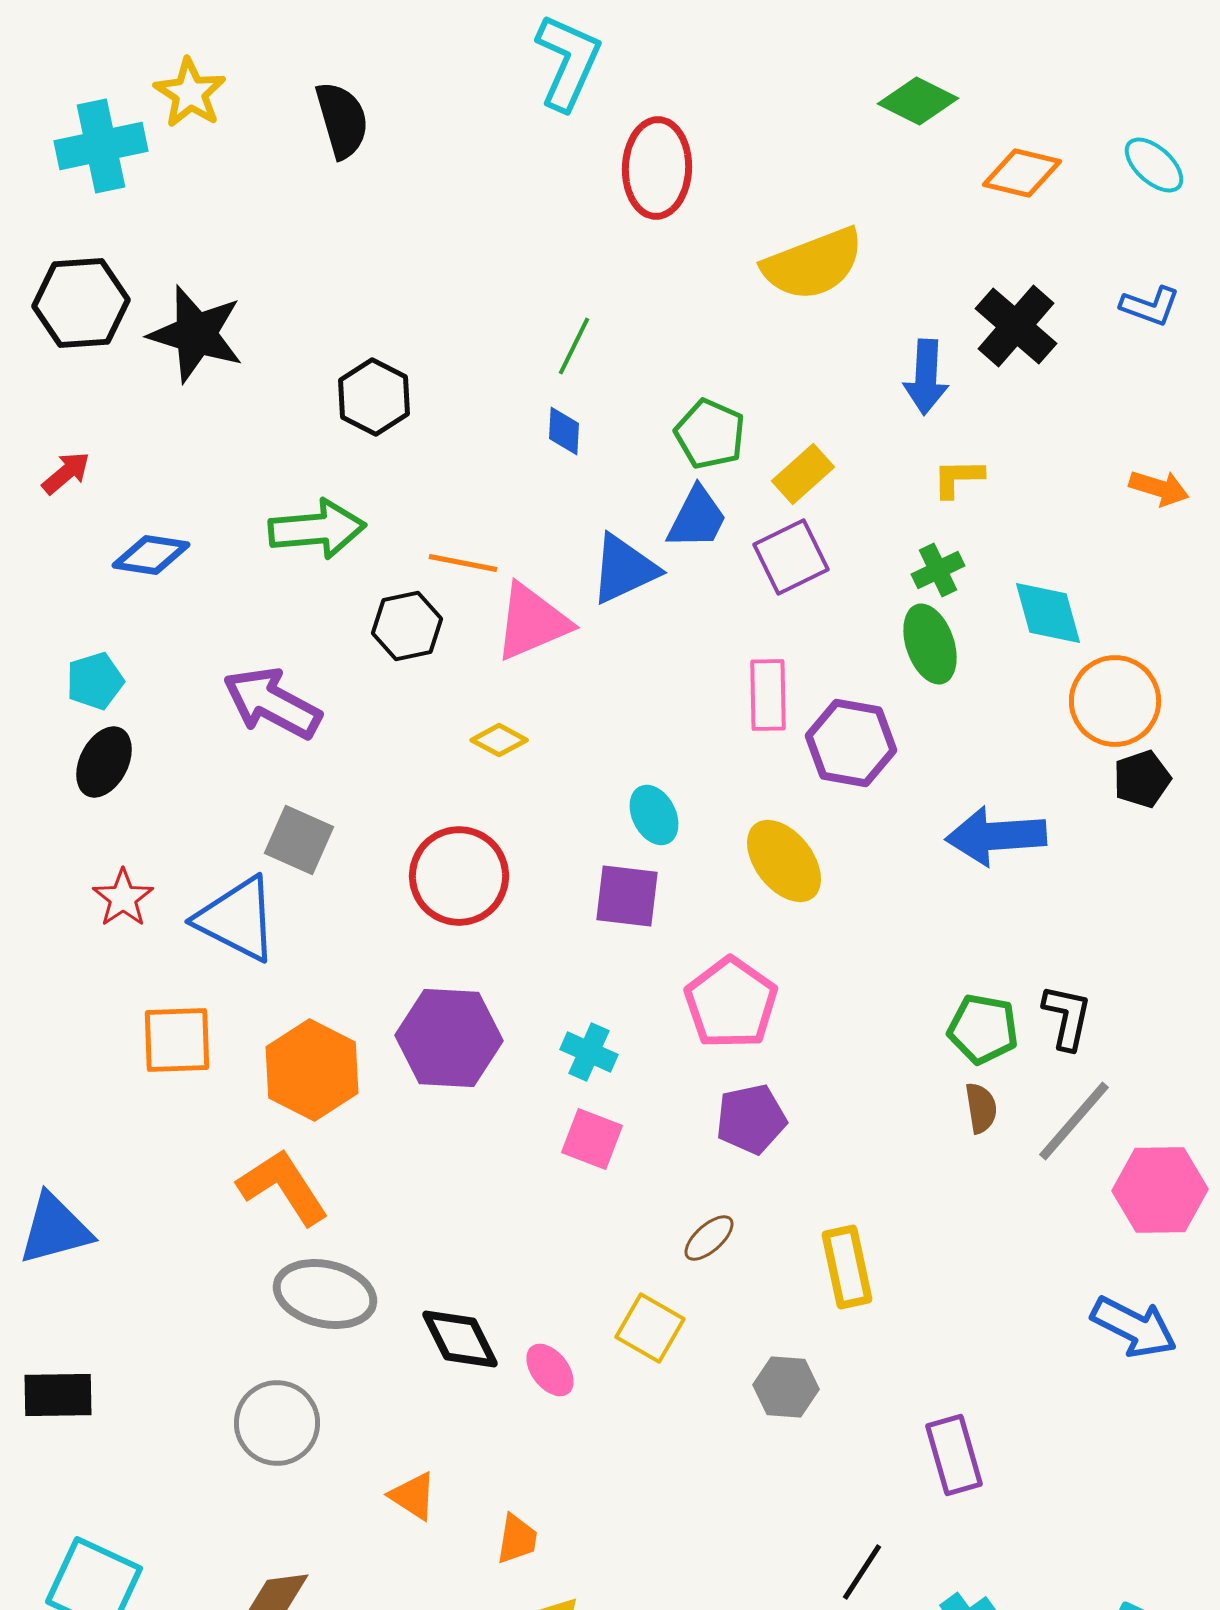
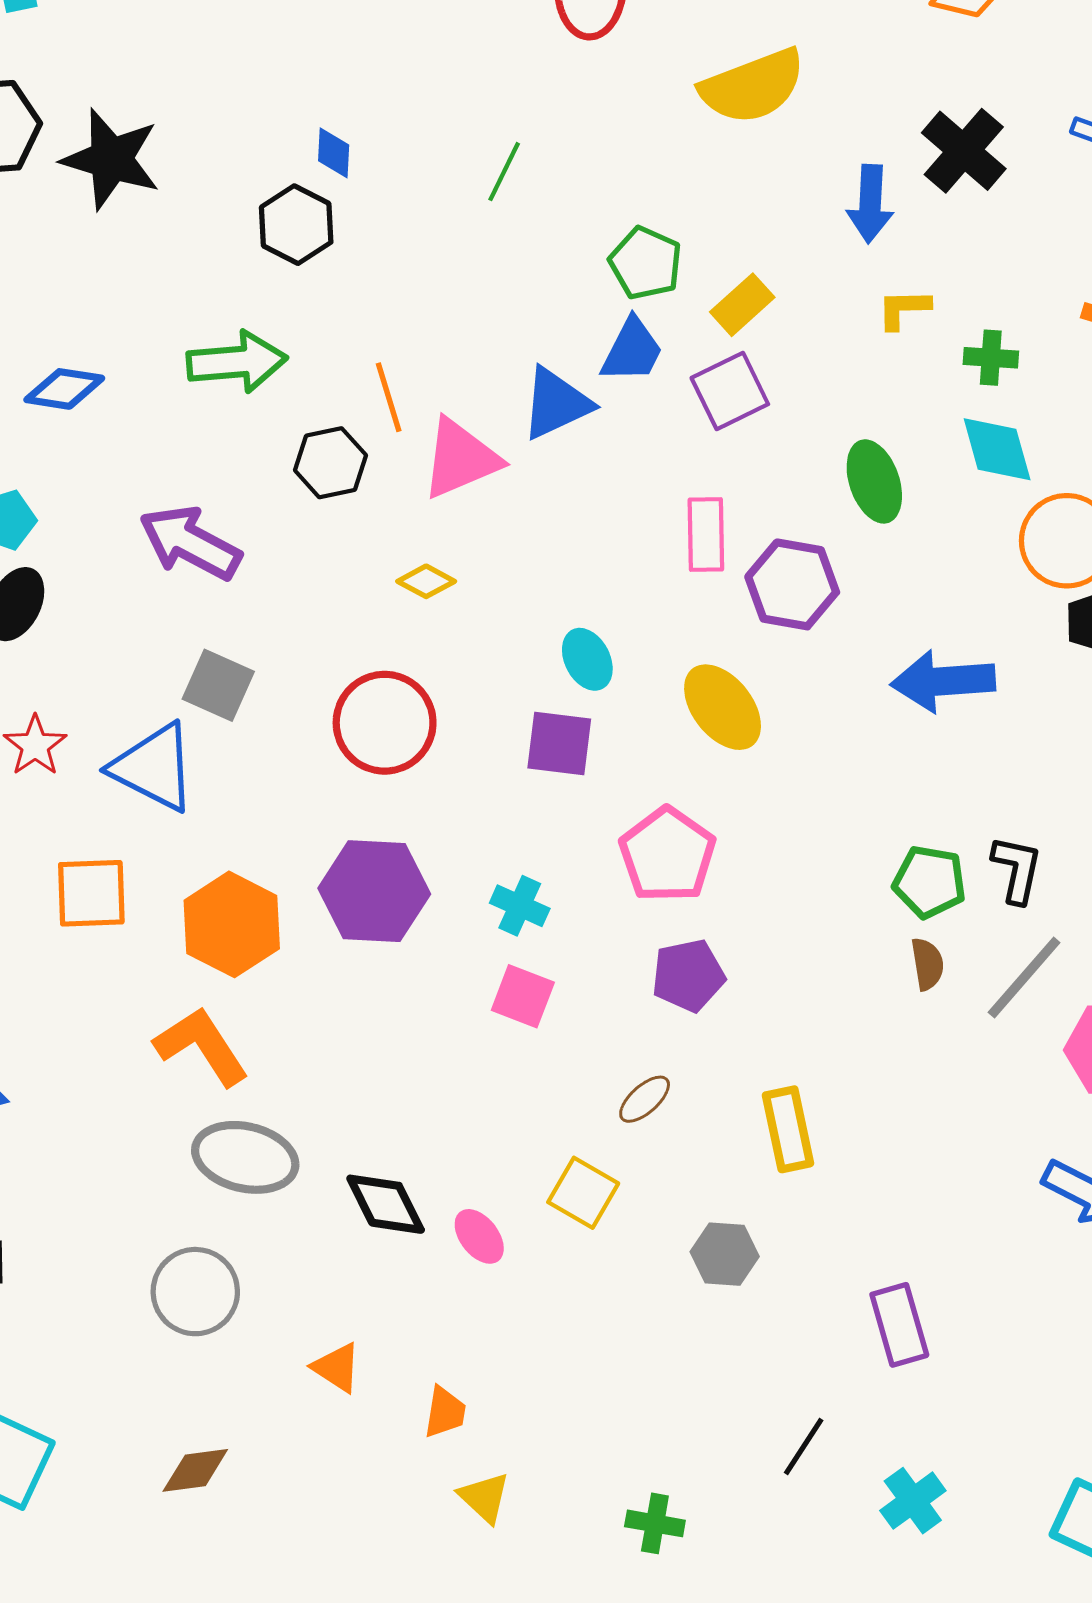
blue diamond: (564, 431) -> (334, 153), moved
orange line: (463, 563) -> (389, 397), turned 62
green cross: (938, 570) -> (991, 358), moved, turned 30

